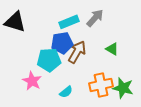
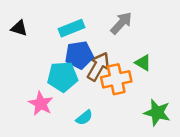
black triangle: (15, 22) -> (19, 28), size x0.6
cyan rectangle: (69, 22) -> (71, 28), moved
orange cross: (101, 85) -> (116, 79), moved

